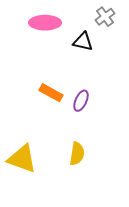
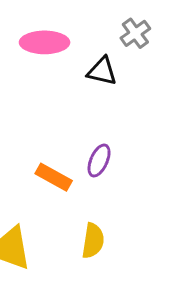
orange rectangle: (51, 93) -> (54, 177), moved

